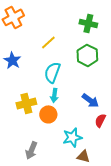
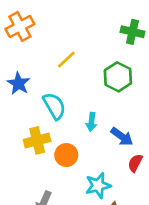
green cross: (88, 23) -> (132, 32), moved
cyan semicircle: (52, 72) -> (54, 106), moved, turned 130
cyan arrow: (54, 95) -> (91, 122), moved

